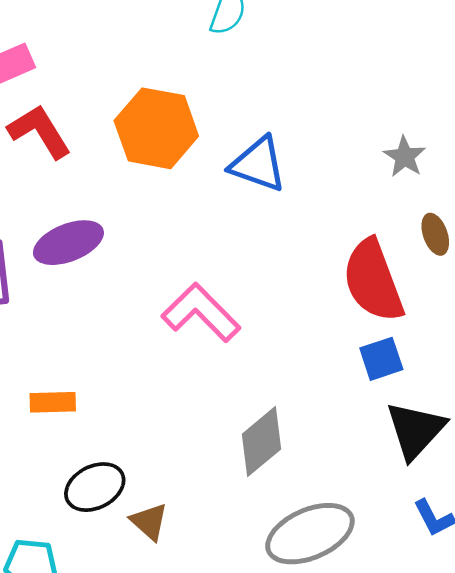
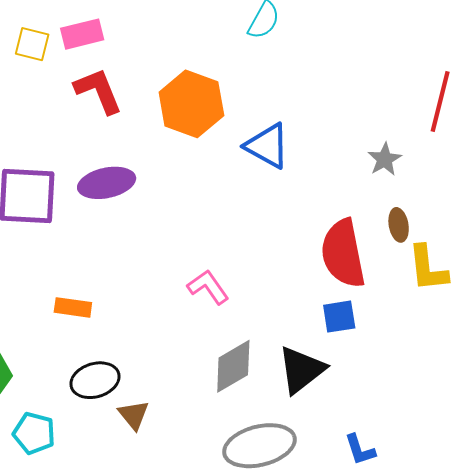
pink L-shape: (201, 313) -> (208, 287), moved, size x0.7
black triangle: (416, 430) -> (301, 370), moved

